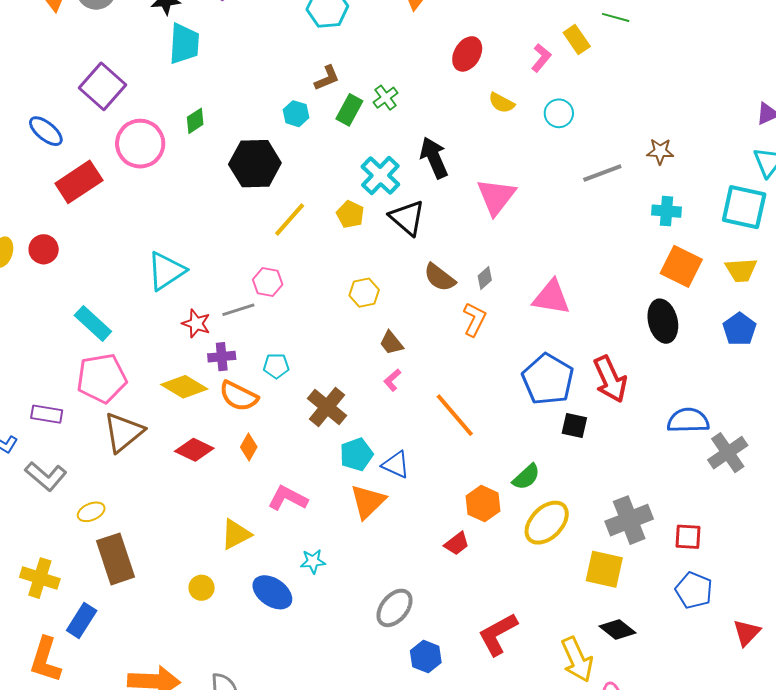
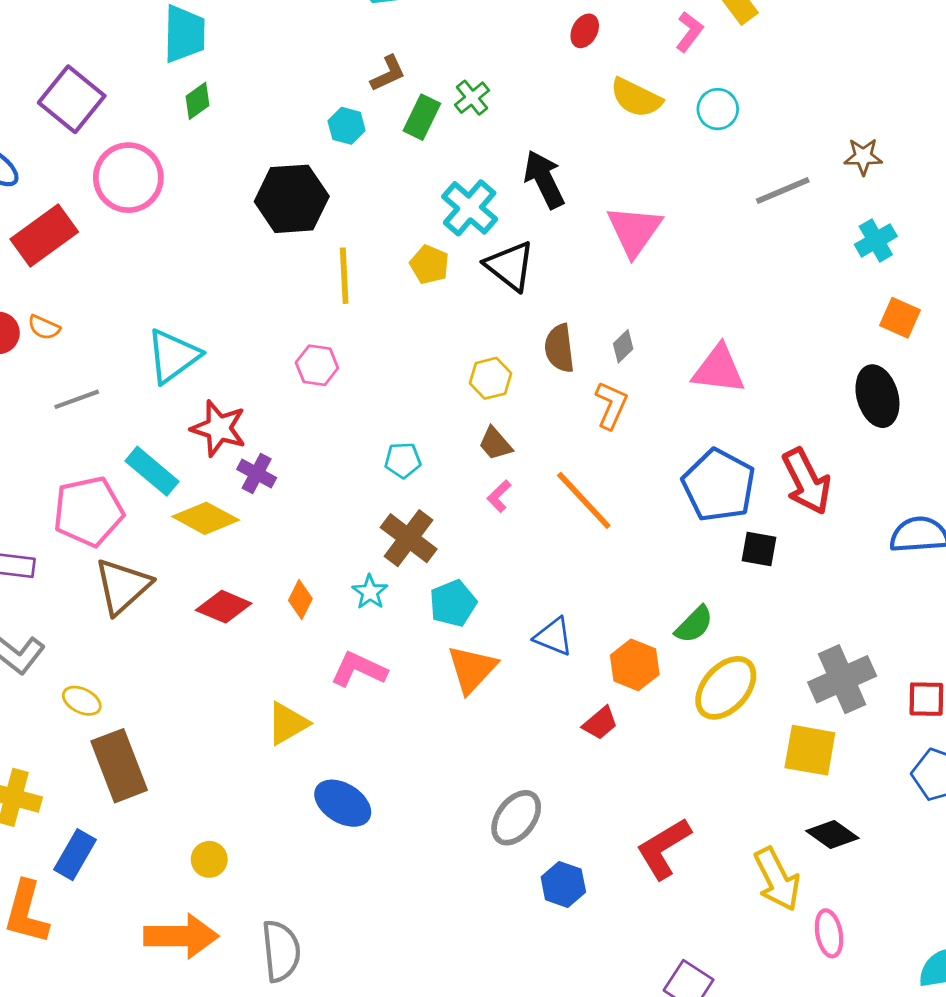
red ellipse: (467, 54) -> (585, 31), size x0.7
yellow semicircle: (501, 103) -> (636, 98), size x1.4
green diamond: (195, 121) -> (198, 101), moved
cyan cross: (666, 211) -> (876, 240), turned -32
yellow line: (290, 220) -> (344, 276), turned -42
orange square: (681, 266) -> (900, 318), size x0.7
brown semicircle: (440, 277) -> (559, 348), turned 48
yellow hexagon: (364, 293) -> (491, 378), moved
gray line: (238, 310) -> (77, 399), moved
cyan rectangle: (93, 323) -> (152, 471), moved
red star: (196, 324) -> (219, 428), size x1.4
purple cross: (222, 357) -> (257, 473), turned 36
cyan pentagon: (276, 366) -> (403, 460), moved
orange semicircle: (239, 396) -> (44, 327), moved, size x0.6
orange line: (455, 415) -> (584, 500), moved
blue triangle: (396, 465) -> (554, 637), moved
yellow ellipse: (91, 512) -> (82, 701), turned 52
cyan star: (313, 561) -> (370, 592), moved, turned -30
yellow circle: (202, 588) -> (209, 859), moved

